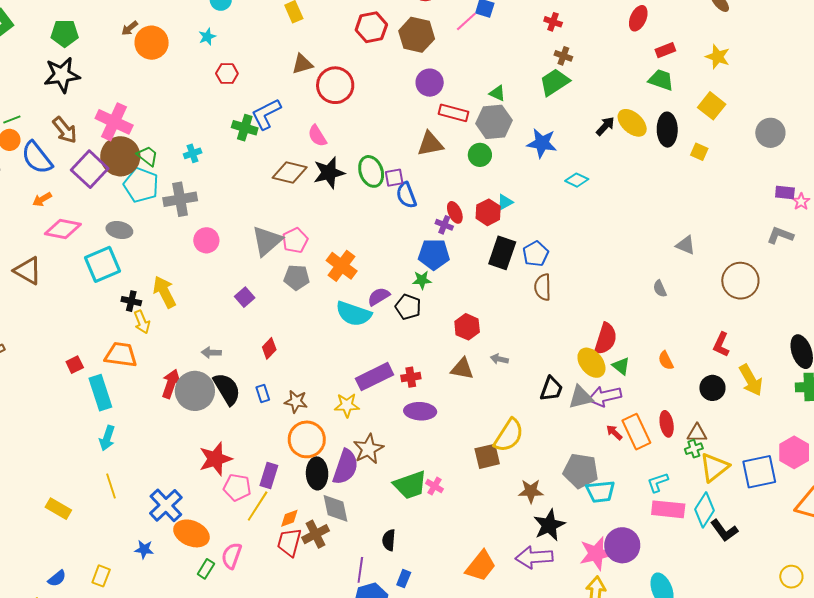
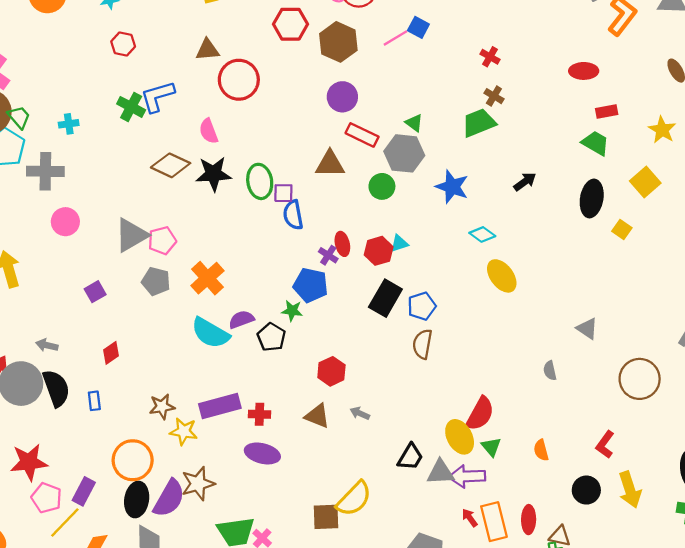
red ellipse: (638, 18) -> (584, 71), turned 55
yellow ellipse: (632, 123) -> (502, 276), moved
brown star: (296, 401) -> (162, 407), moved, turned -30

